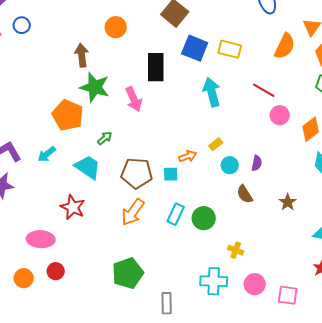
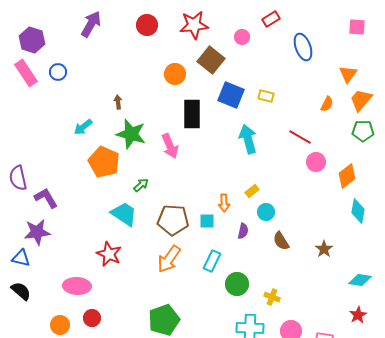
orange circle: (116, 27) -> (175, 74), moved
orange semicircle: (285, 46) -> (327, 104), moved, size x0.6
yellow rectangle: (230, 49) -> (266, 96), size x0.7
brown arrow: (82, 55) -> (118, 102), size x0.6
cyan arrow: (47, 154) -> (83, 127), moved
orange arrow: (188, 156) -> (224, 203), turned 108
purple semicircle: (257, 163) -> (243, 231), moved
green circle: (204, 218) -> (237, 284), moved

